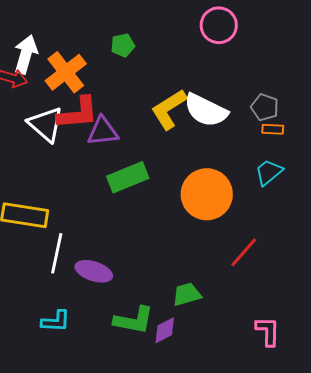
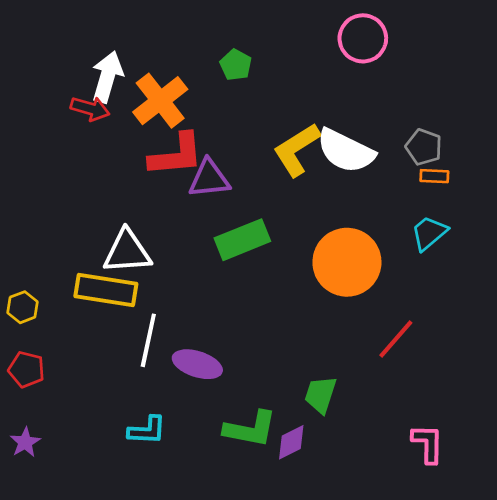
green pentagon: (123, 45) -> (236, 65), turned -30
white triangle: (46, 124) -> (127, 252), moved, turned -45
green trapezoid: (187, 294) -> (320, 395), turned -56

